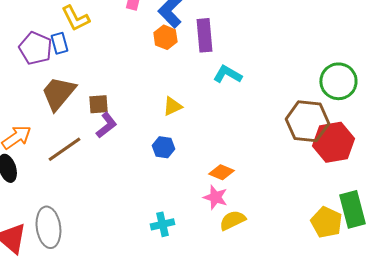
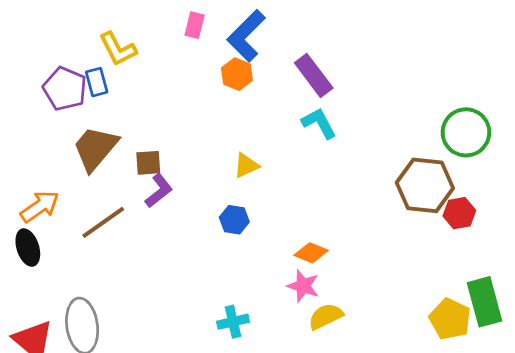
purple rectangle: (204, 35) -> (314, 75), moved, turned -32
cyan L-shape: (227, 74) -> (319, 123), turned 32
red hexagon: (333, 142) -> (459, 213), size x0.6

